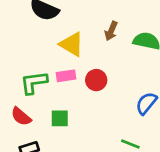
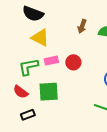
yellow triangle: (72, 44) -> (40, 38), moved
green square: (60, 118) -> (49, 92), size x1.5

